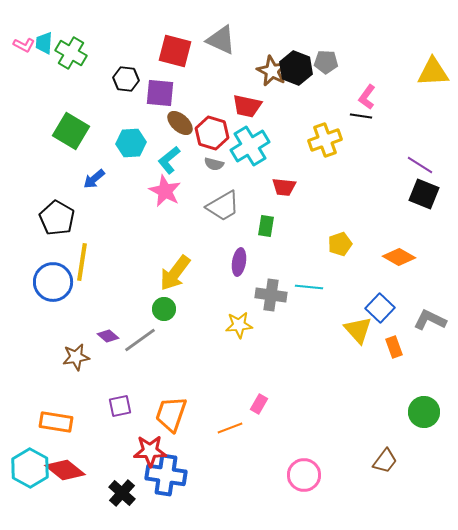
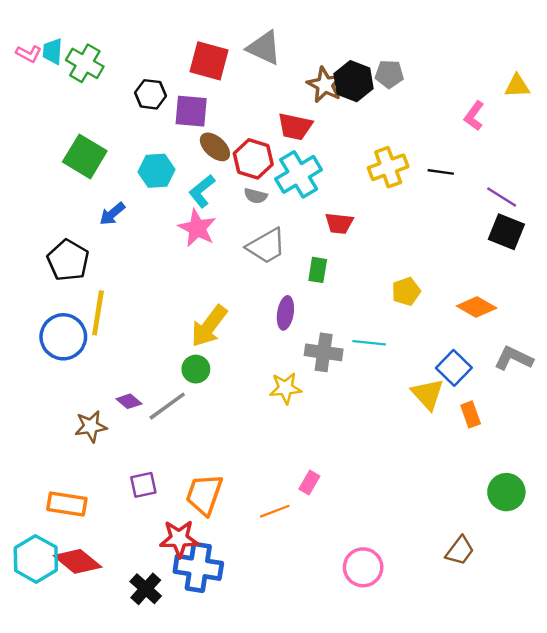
yellow triangle: (433, 72) -> (517, 86), size x0.7
pink L-shape: (367, 97) -> (474, 116), moved
black line: (361, 116) -> (441, 172), moved
gray L-shape: (430, 320) -> (514, 358), moved

